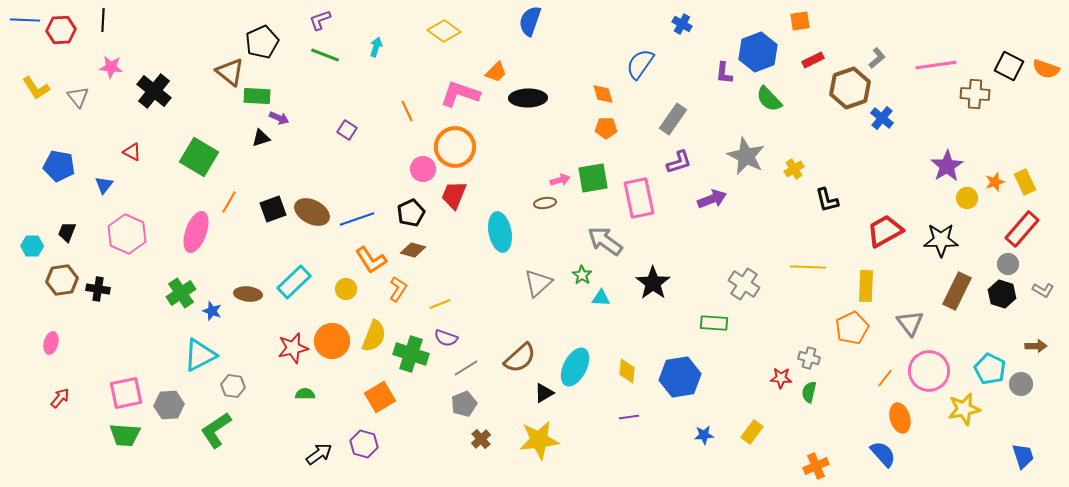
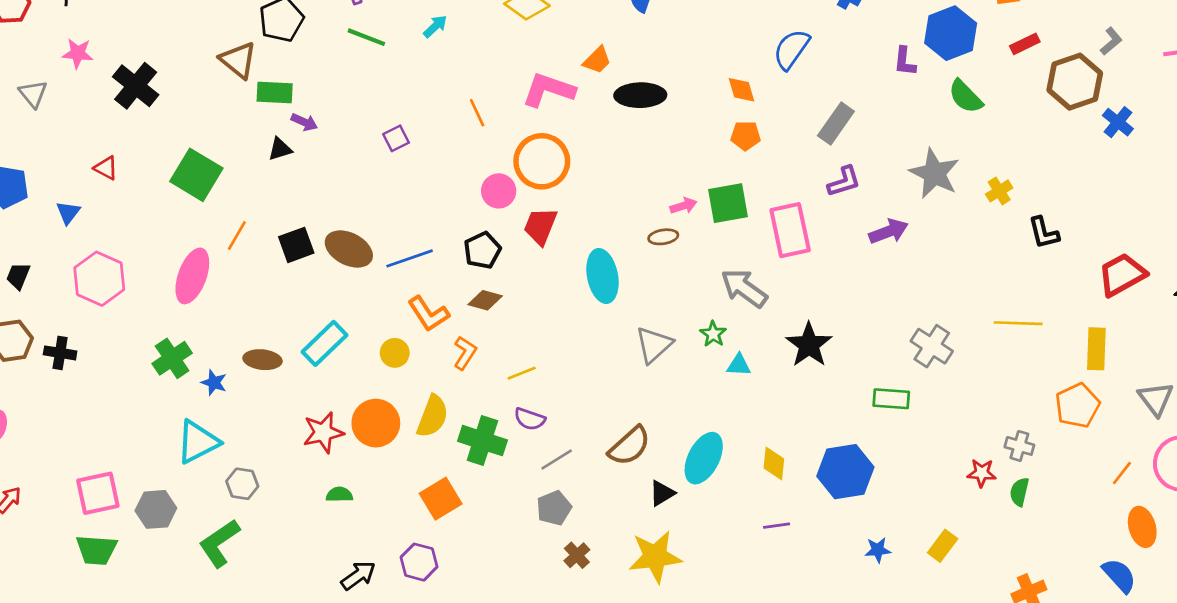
cyan arrow: (376, 47) -> (435, 26), turned 30
purple square: (347, 130) -> (396, 138), turned 30

